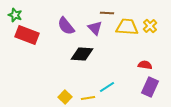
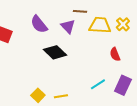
black diamond: (82, 54) -> (55, 52), turned 40
red semicircle: (145, 65) -> (115, 54), moved, turned -120
cyan line: (107, 87) -> (98, 84), moved

